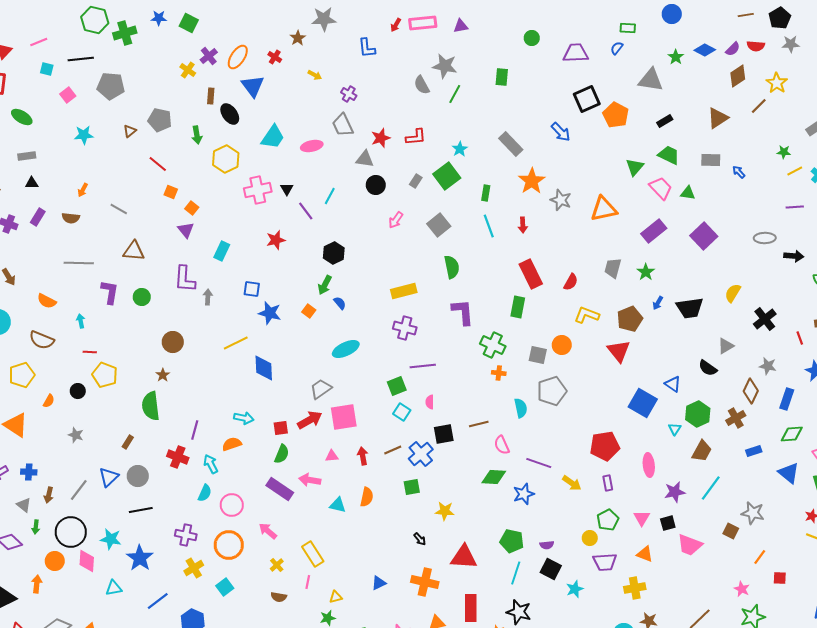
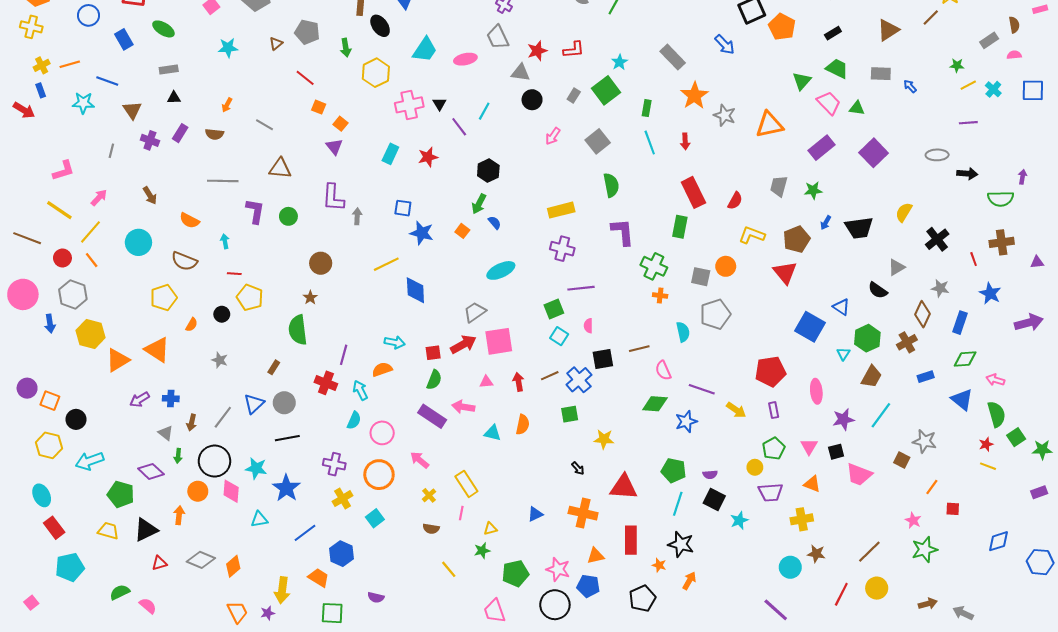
cyan rectangle: (222, 251) -> (390, 154), moved
green star: (646, 272) -> (813, 190), turned 30

